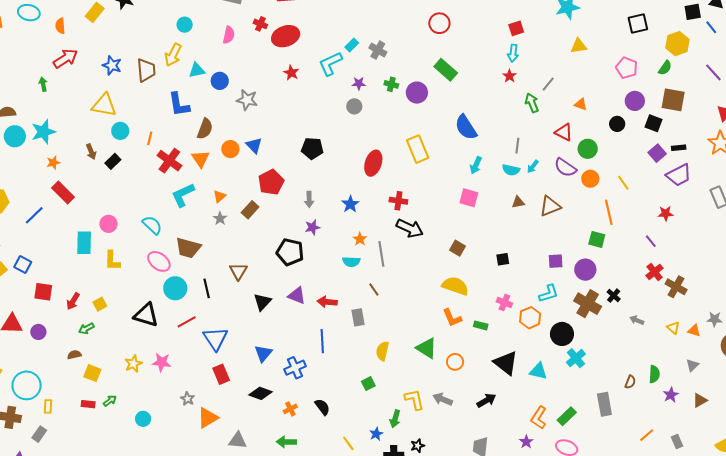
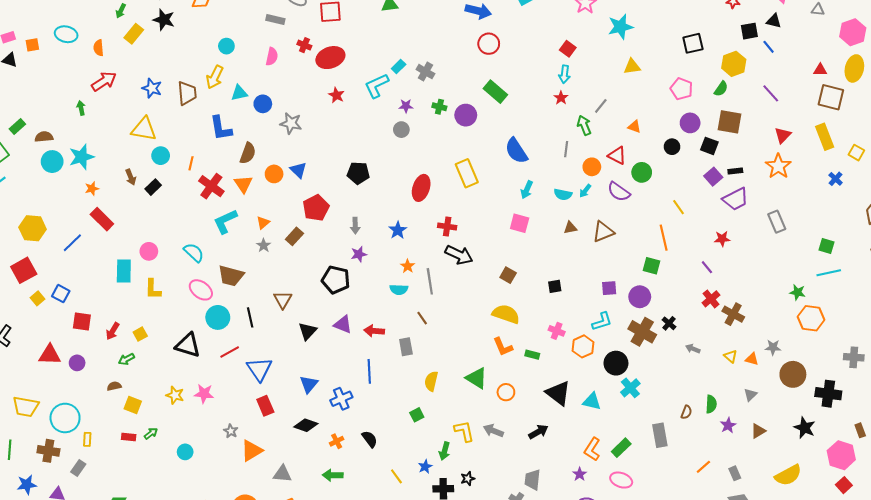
red square: (516, 28) -> (568, 49), turned -35
gray line: (517, 146) -> (566, 149), moved
orange circle: (590, 179) -> (592, 167), moved
yellow star: (133, 364) -> (175, 395), turned -30

